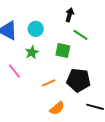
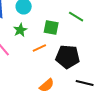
green line: (80, 35) -> (76, 17), moved
orange line: (49, 83) -> (39, 48), moved

